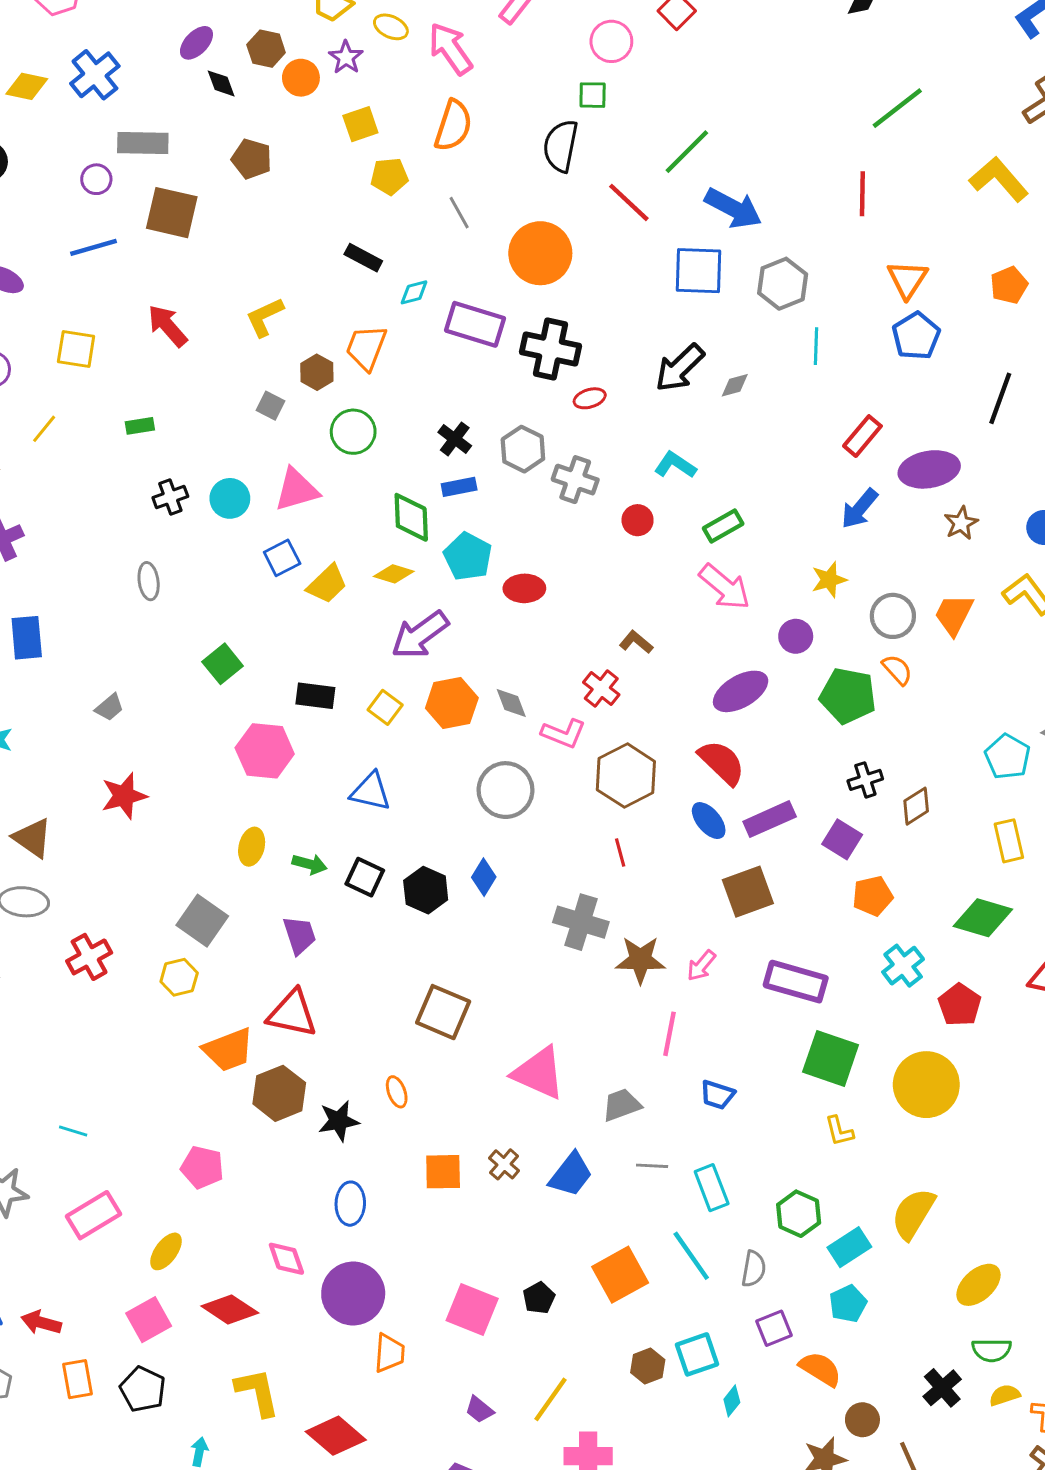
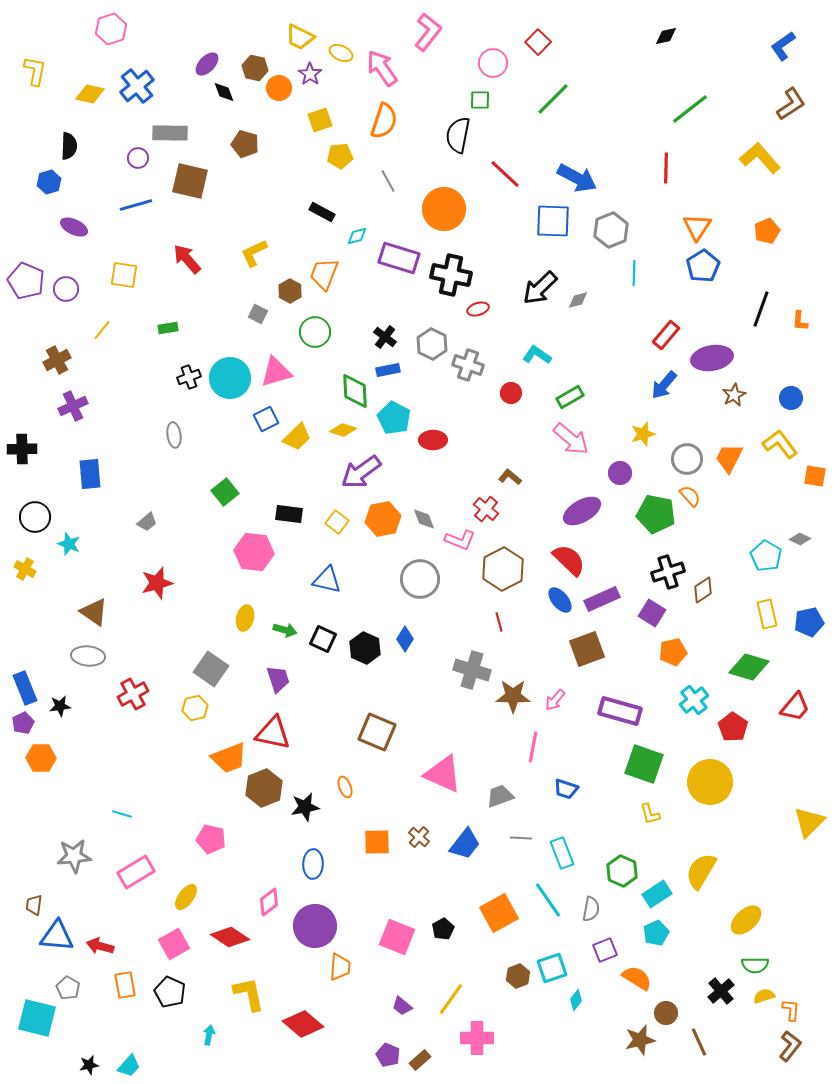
green line: (687, 152) -> (553, 99), moved
cyan circle: (230, 498) -> (230, 378), size x1.5
black cross: (865, 780) -> (668, 572), size x1.4
pink diamond: (286, 1259) -> (269, 902), turned 72

